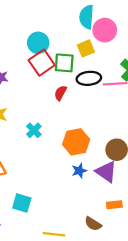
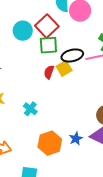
yellow square: (86, 48) -> (64, 68), moved
red square: (42, 63) -> (47, 26), moved
orange hexagon: (76, 142) -> (50, 143), moved

